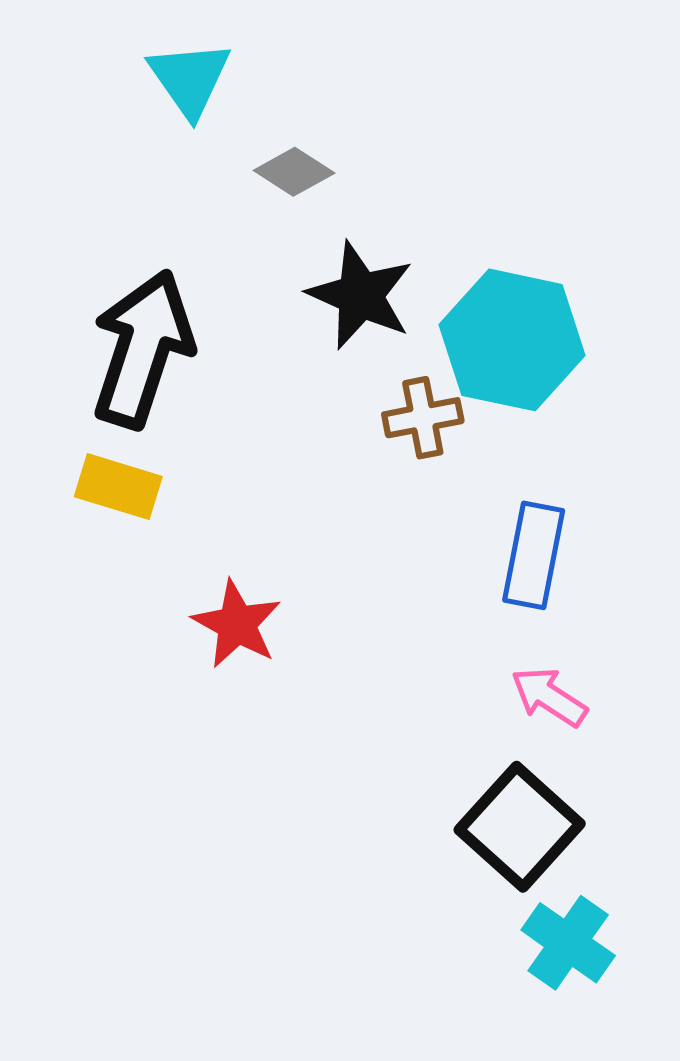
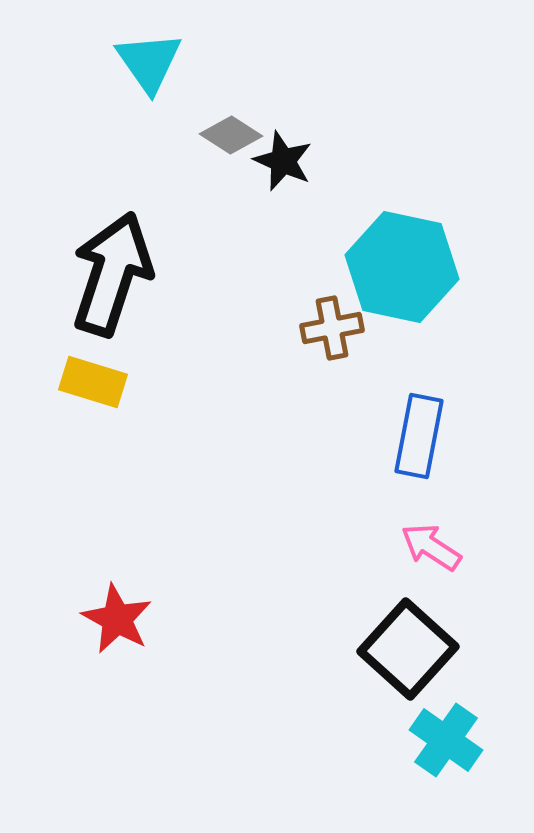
black star: (360, 295) -> (283, 161), moved, size x0.7
red star: (237, 624) -> (117, 619), moved

